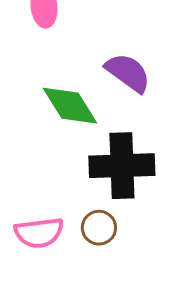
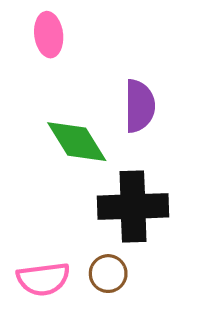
purple semicircle: (128, 73) -> (139, 106), turned 54

